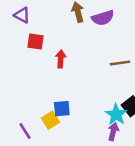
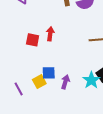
red square: (36, 42) -> (33, 40), moved
purple arrow: (113, 132) -> (65, 82), moved

